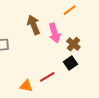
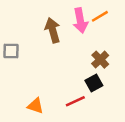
pink arrow: (55, 33) -> (80, 21), moved
red line: (47, 77) -> (75, 101), moved

